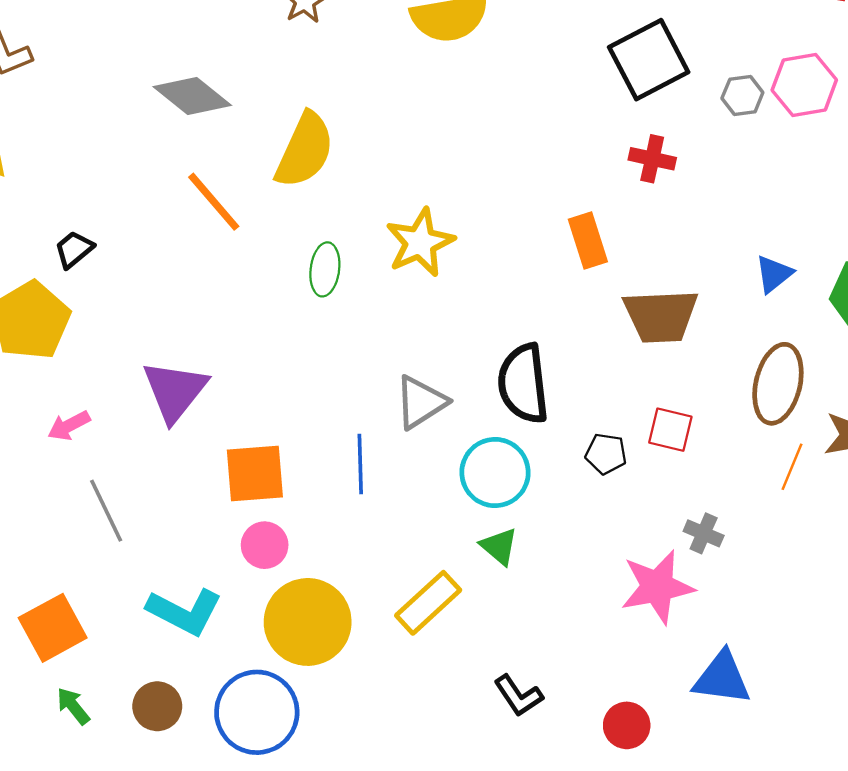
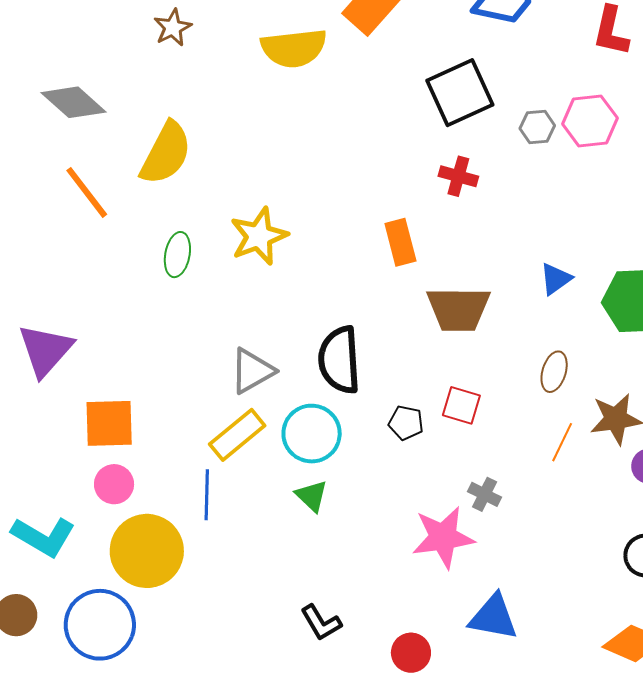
brown ellipse: (778, 384) -> (554, 372), size x0.6
blue line: (360, 464) -> (207, 495), moved
yellow rectangle: (428, 603) -> (237, 435), moved

